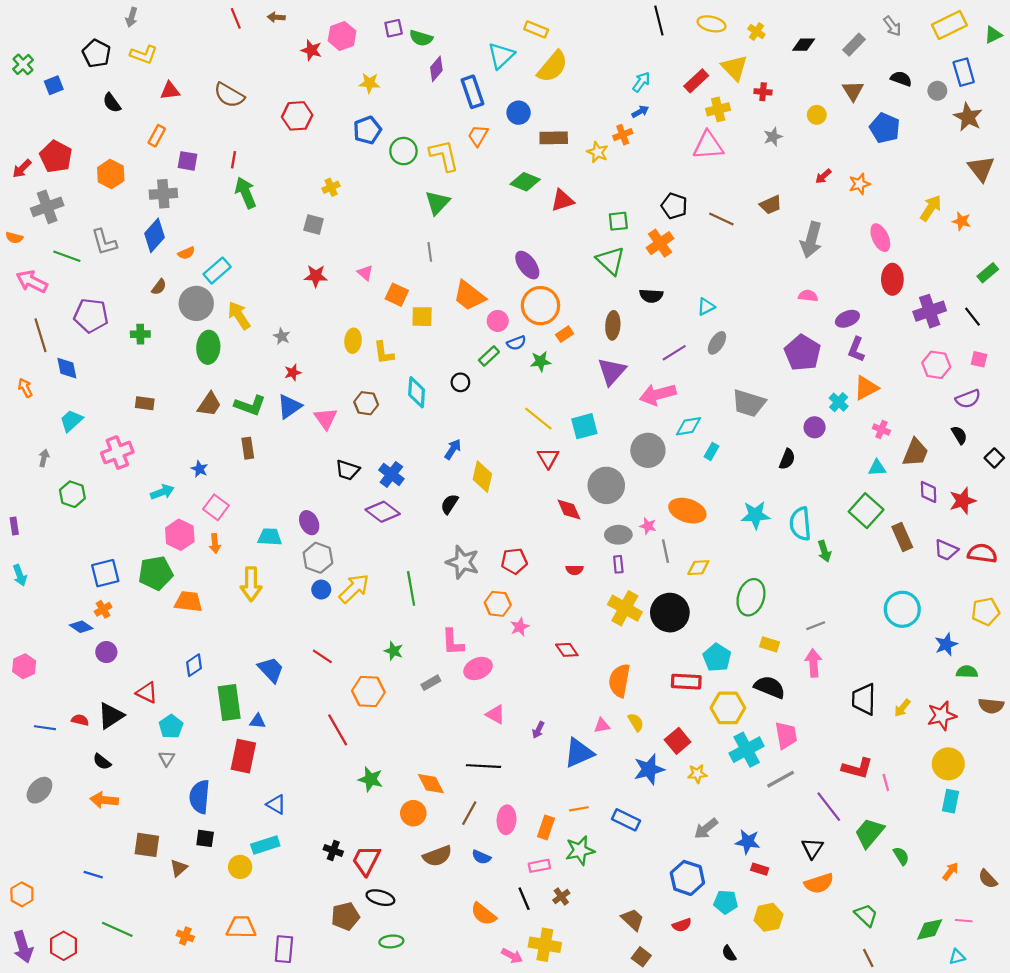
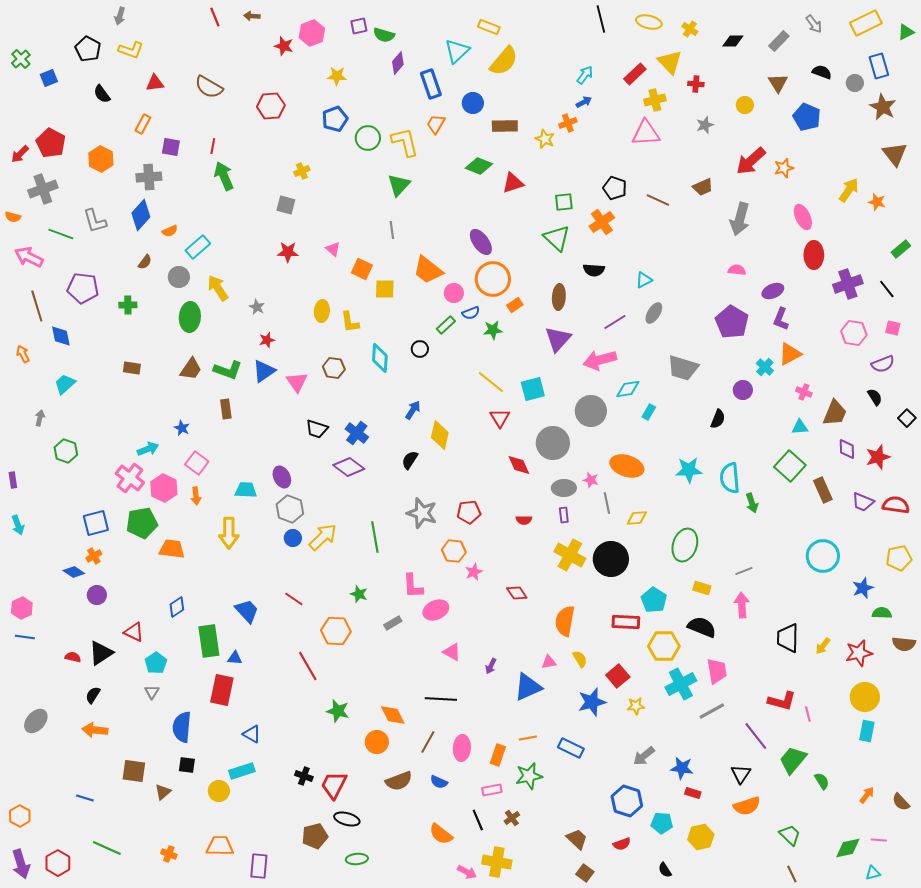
red arrow: (823, 176) -> (751, 161), size x2.0
gray circle: (196, 303) -> (179, 277), size x0.7
pink cross: (117, 453) -> (130, 478), moved, turned -32
blue line: (45, 728) -> (25, 637), moved
black semicircle: (102, 762) -> (93, 695), turned 84

